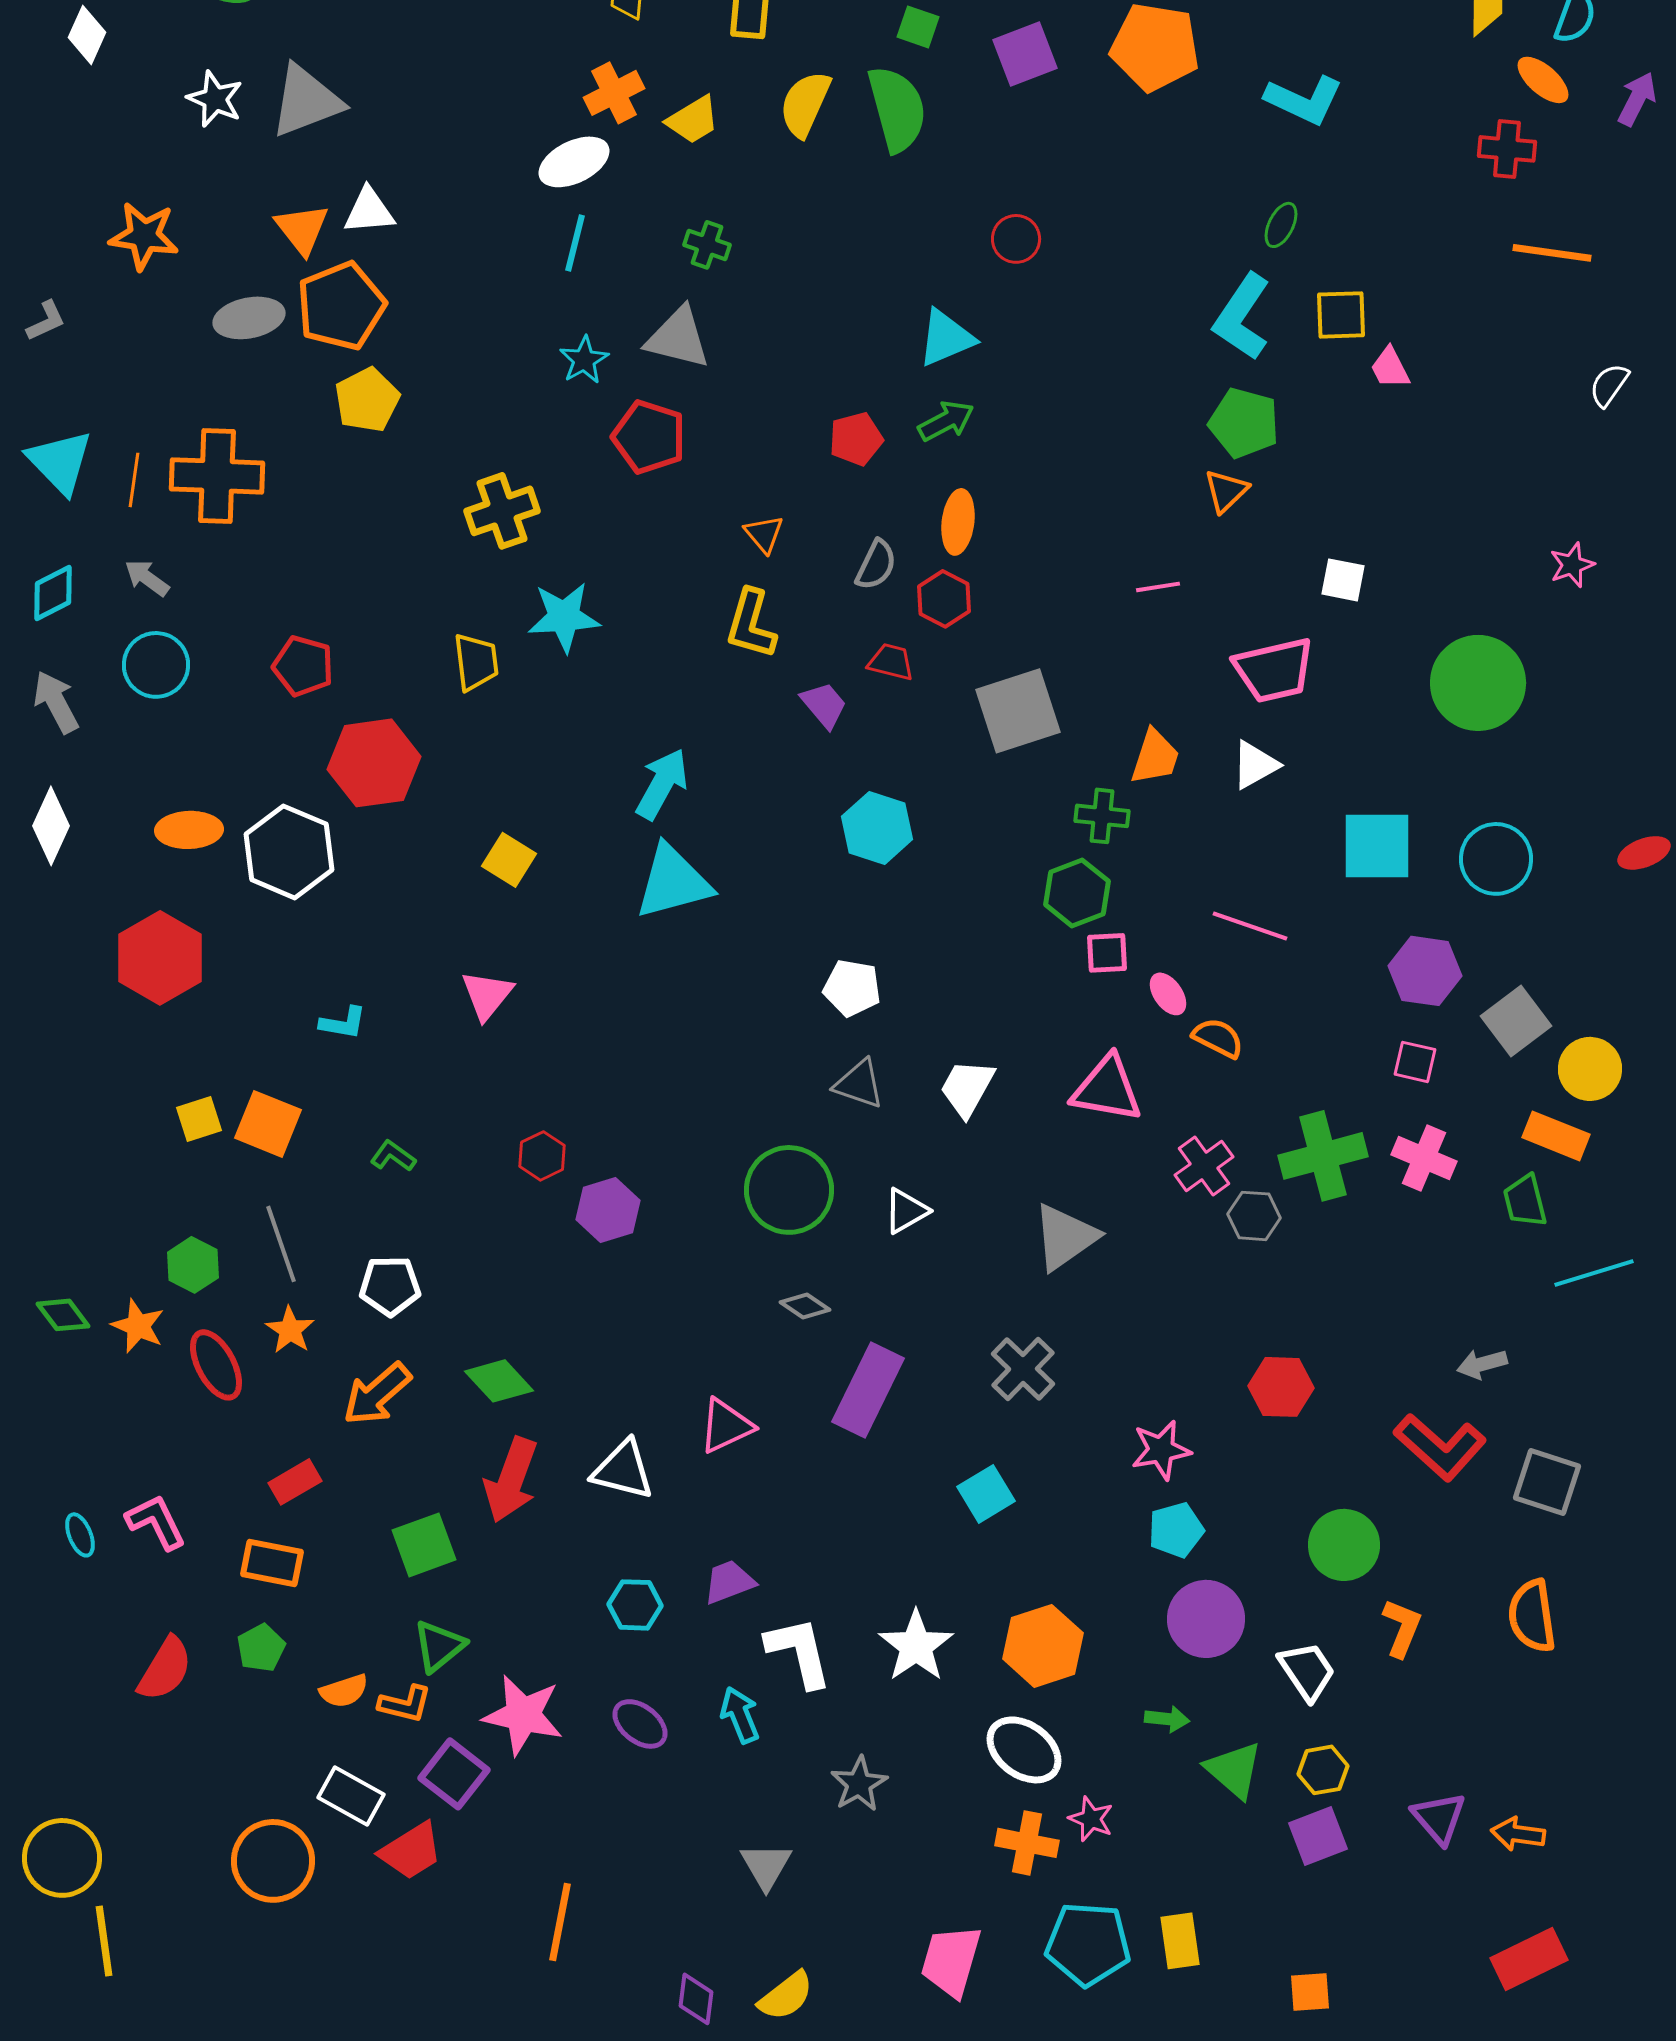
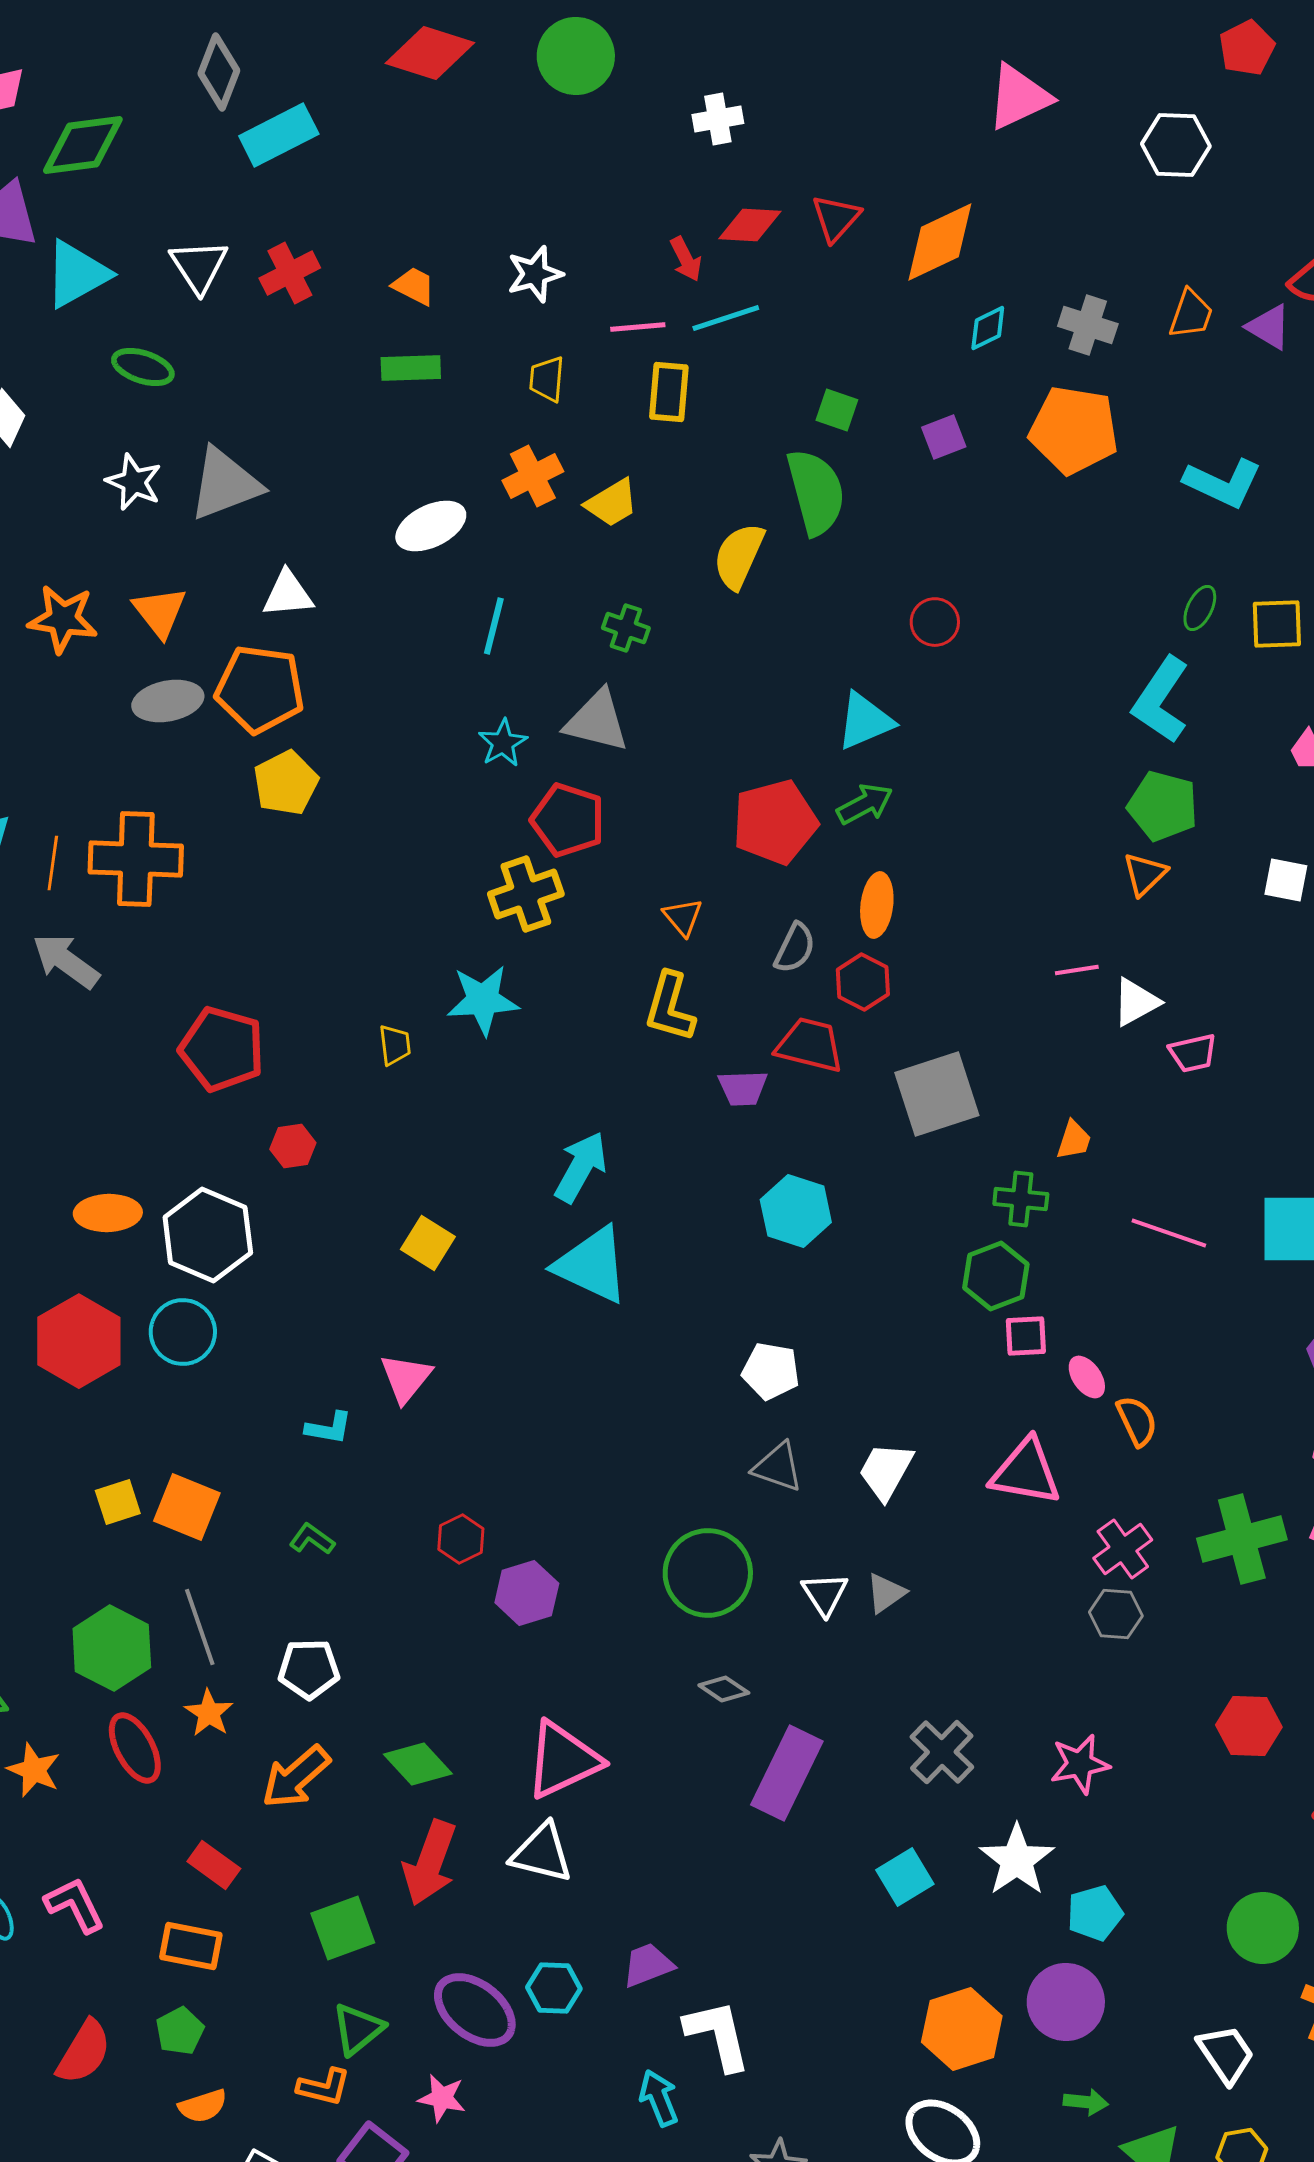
purple square: (1025, 54) -> (944, 437), size x0.7
yellow semicircle: (805, 104) -> (739, 556), moved
white ellipse: (574, 162) -> (431, 526), moved
orange triangle: (302, 229) -> (160, 612), moved
orange pentagon: (341, 306) -> (260, 689), turned 30
yellow square: (1341, 315) -> (1277, 624), moved
red pentagon: (856, 439) -> (775, 822), size x1.6
yellow cross: (502, 511) -> (526, 894), moved
gray arrow: (147, 578) -> (66, 961), size x1.5
white square: (1343, 580) -> (1286, 880), moved
yellow trapezoid: (476, 662) -> (395, 1045), size x0.7
red trapezoid: (891, 662) -> (810, 1045), size x1.5
cyan circle: (156, 665) -> (183, 1332), moved
red pentagon: (303, 666) -> (222, 1049), size x1.4
pink trapezoid: (1274, 670) -> (1193, 1053), size x0.6
purple trapezoid: (824, 705) -> (743, 1088), turned 128
orange trapezoid: (1155, 757) -> (1074, 1140), size x0.7
red hexagon: (374, 763) -> (293, 1146), size x0.5
white triangle: (1255, 765) -> (1136, 1002), moved
cyan triangle: (673, 882) -> (592, 1265), turned 40
pink line: (1250, 926) -> (1169, 1233), moved
cyan L-shape: (343, 1023) -> (329, 1428), moved
orange semicircle: (1218, 1038) -> (1137, 1421), turned 38
white triangle: (906, 1211) -> (825, 1594), turned -33
gray hexagon: (1254, 1216) -> (1116, 1614), moved
gray triangle: (1065, 1237) -> (886, 1593), moved, size x0.6
green hexagon: (193, 1265) -> (112, 1648), size x1.5
orange star: (138, 1326) -> (34, 1770), moved
red hexagon: (1281, 1387) -> (1249, 1726), moved
pink triangle: (726, 1426) -> (563, 1760), moved, size x1.4
pink star: (1161, 1450) -> (1080, 1764), moved
red rectangle: (295, 1482) -> (214, 1865), turned 66
purple circle: (1206, 1619) -> (1066, 2002), moved
white star: (916, 1646) -> (1017, 1860), moved
orange semicircle: (344, 1691) -> (203, 2106), moved
pink star: (523, 1715) -> (442, 2098), size x0.6
purple ellipse: (640, 1724) -> (475, 2010), moved, size x1.5

